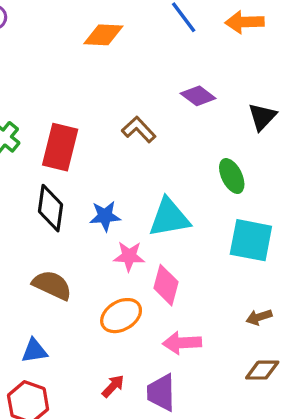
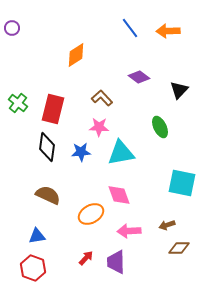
orange diamond: (103, 35) -> (76, 55), moved, turned -35
cyan square: (251, 240) -> (182, 183), moved
pink star: (129, 256) -> (99, 127), moved
pink diamond: (166, 285) -> (119, 195), turned -35
brown arrow: (259, 317) -> (167, 225), moved

